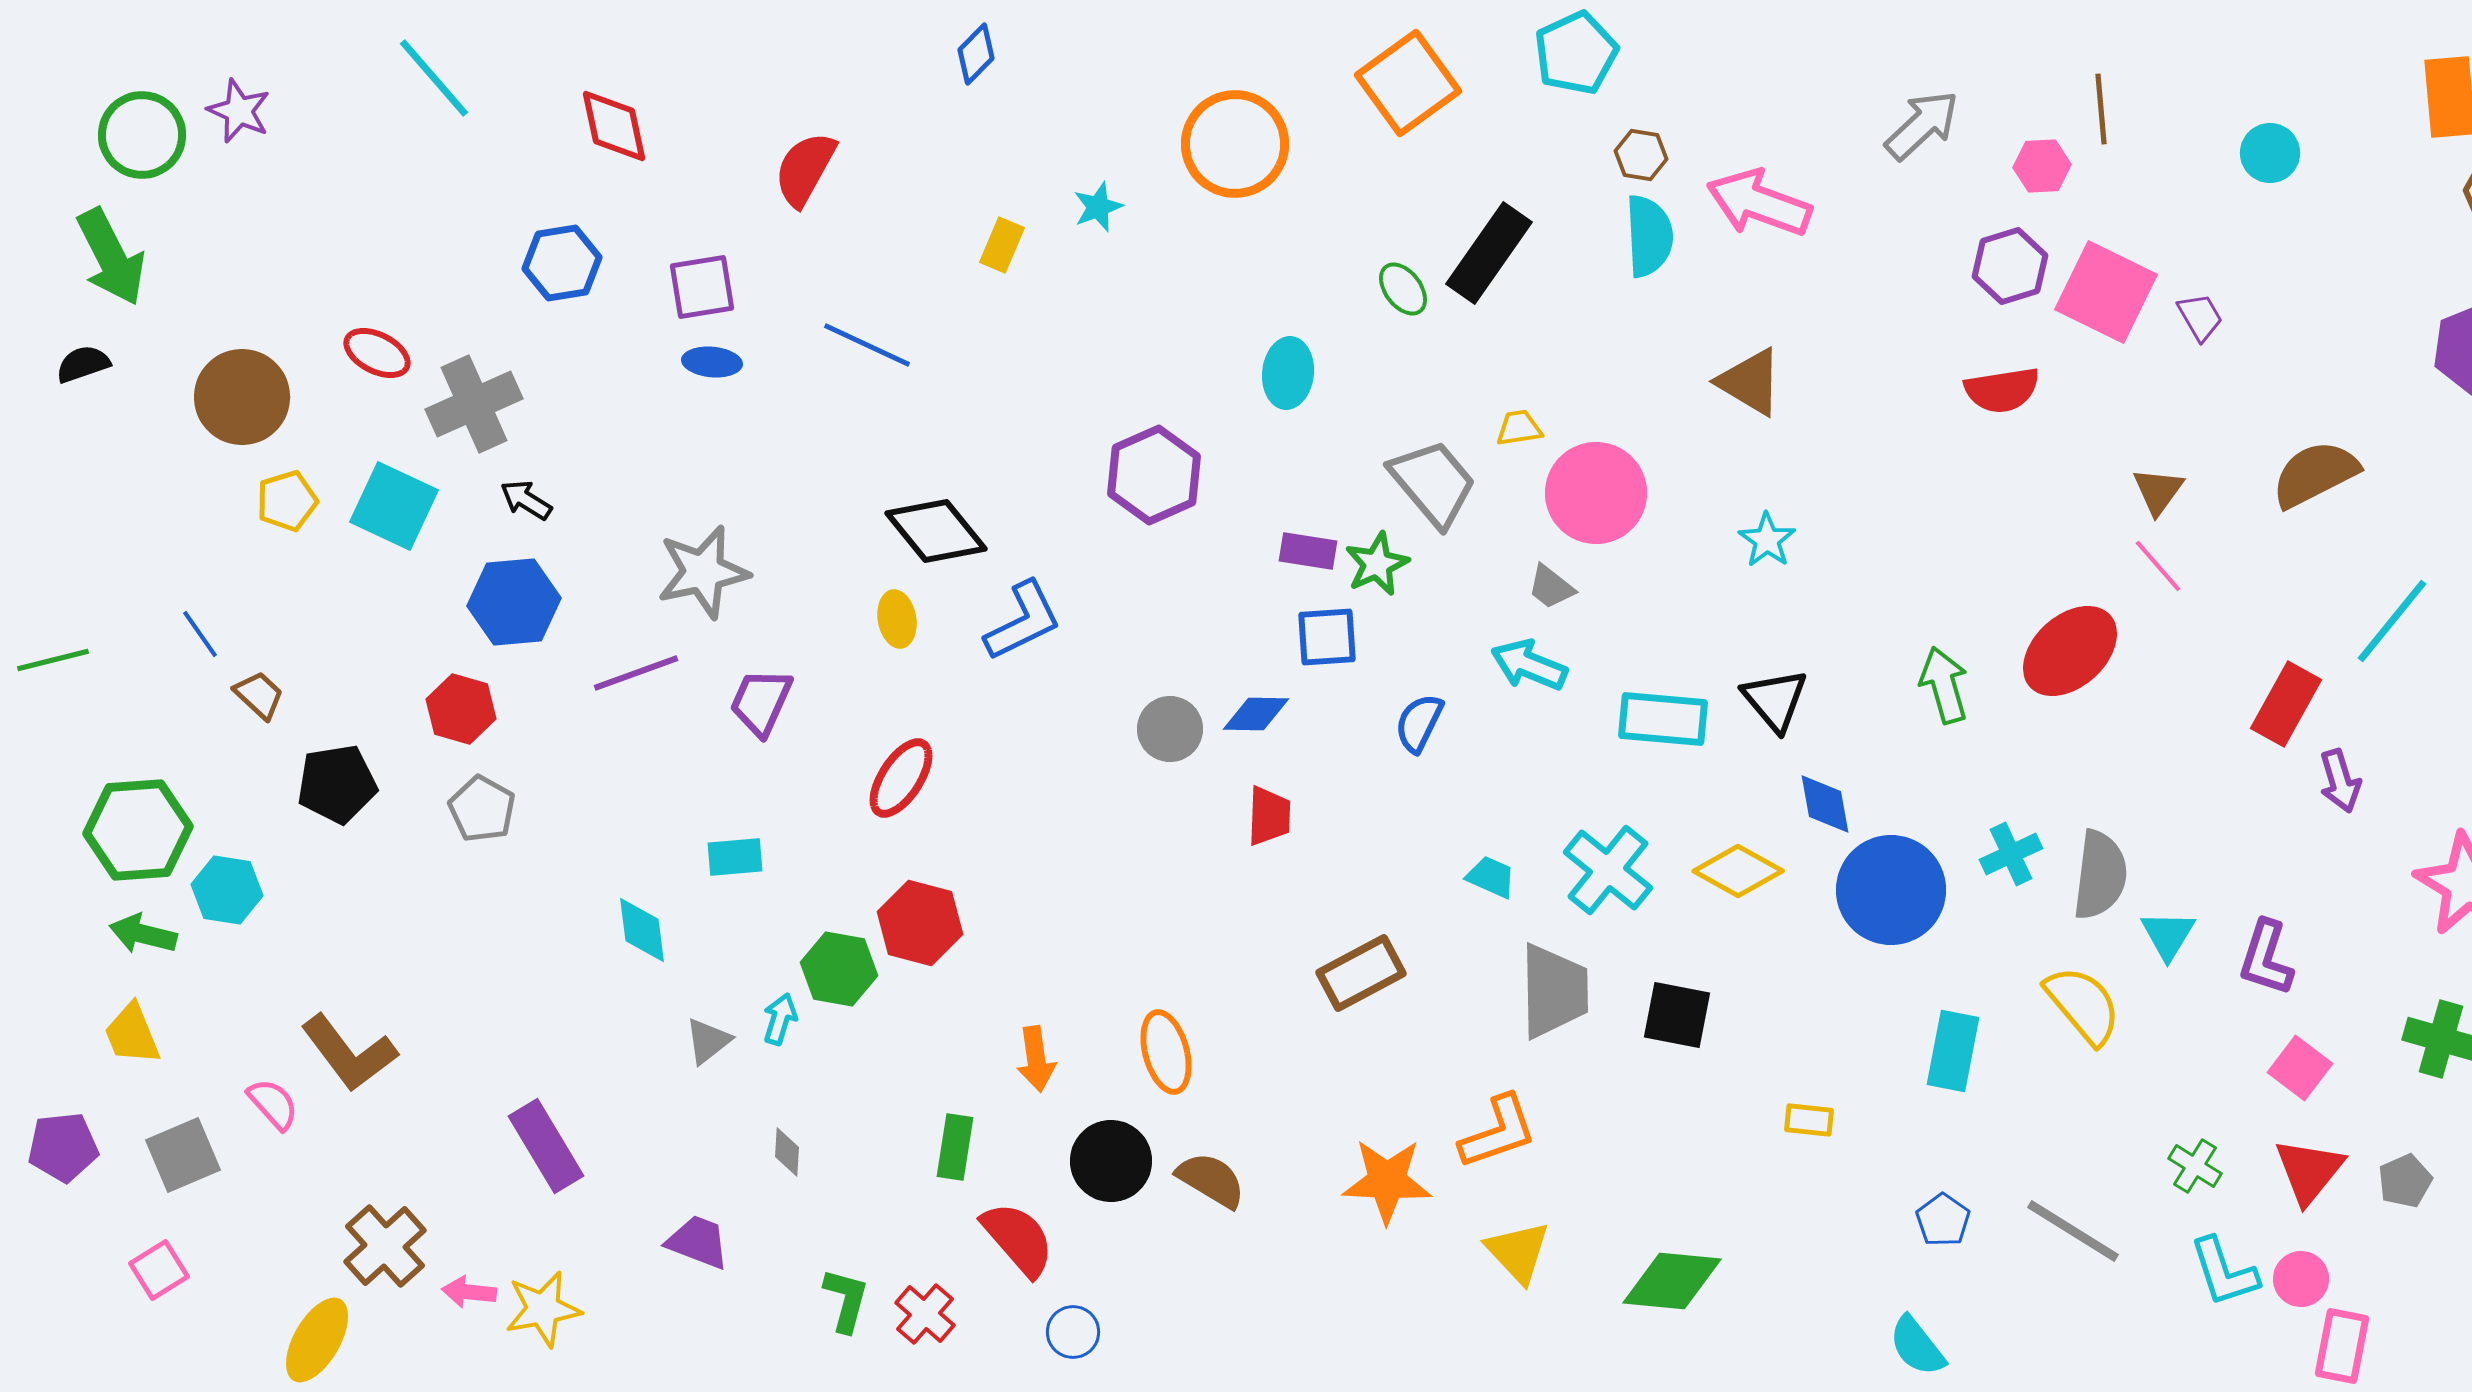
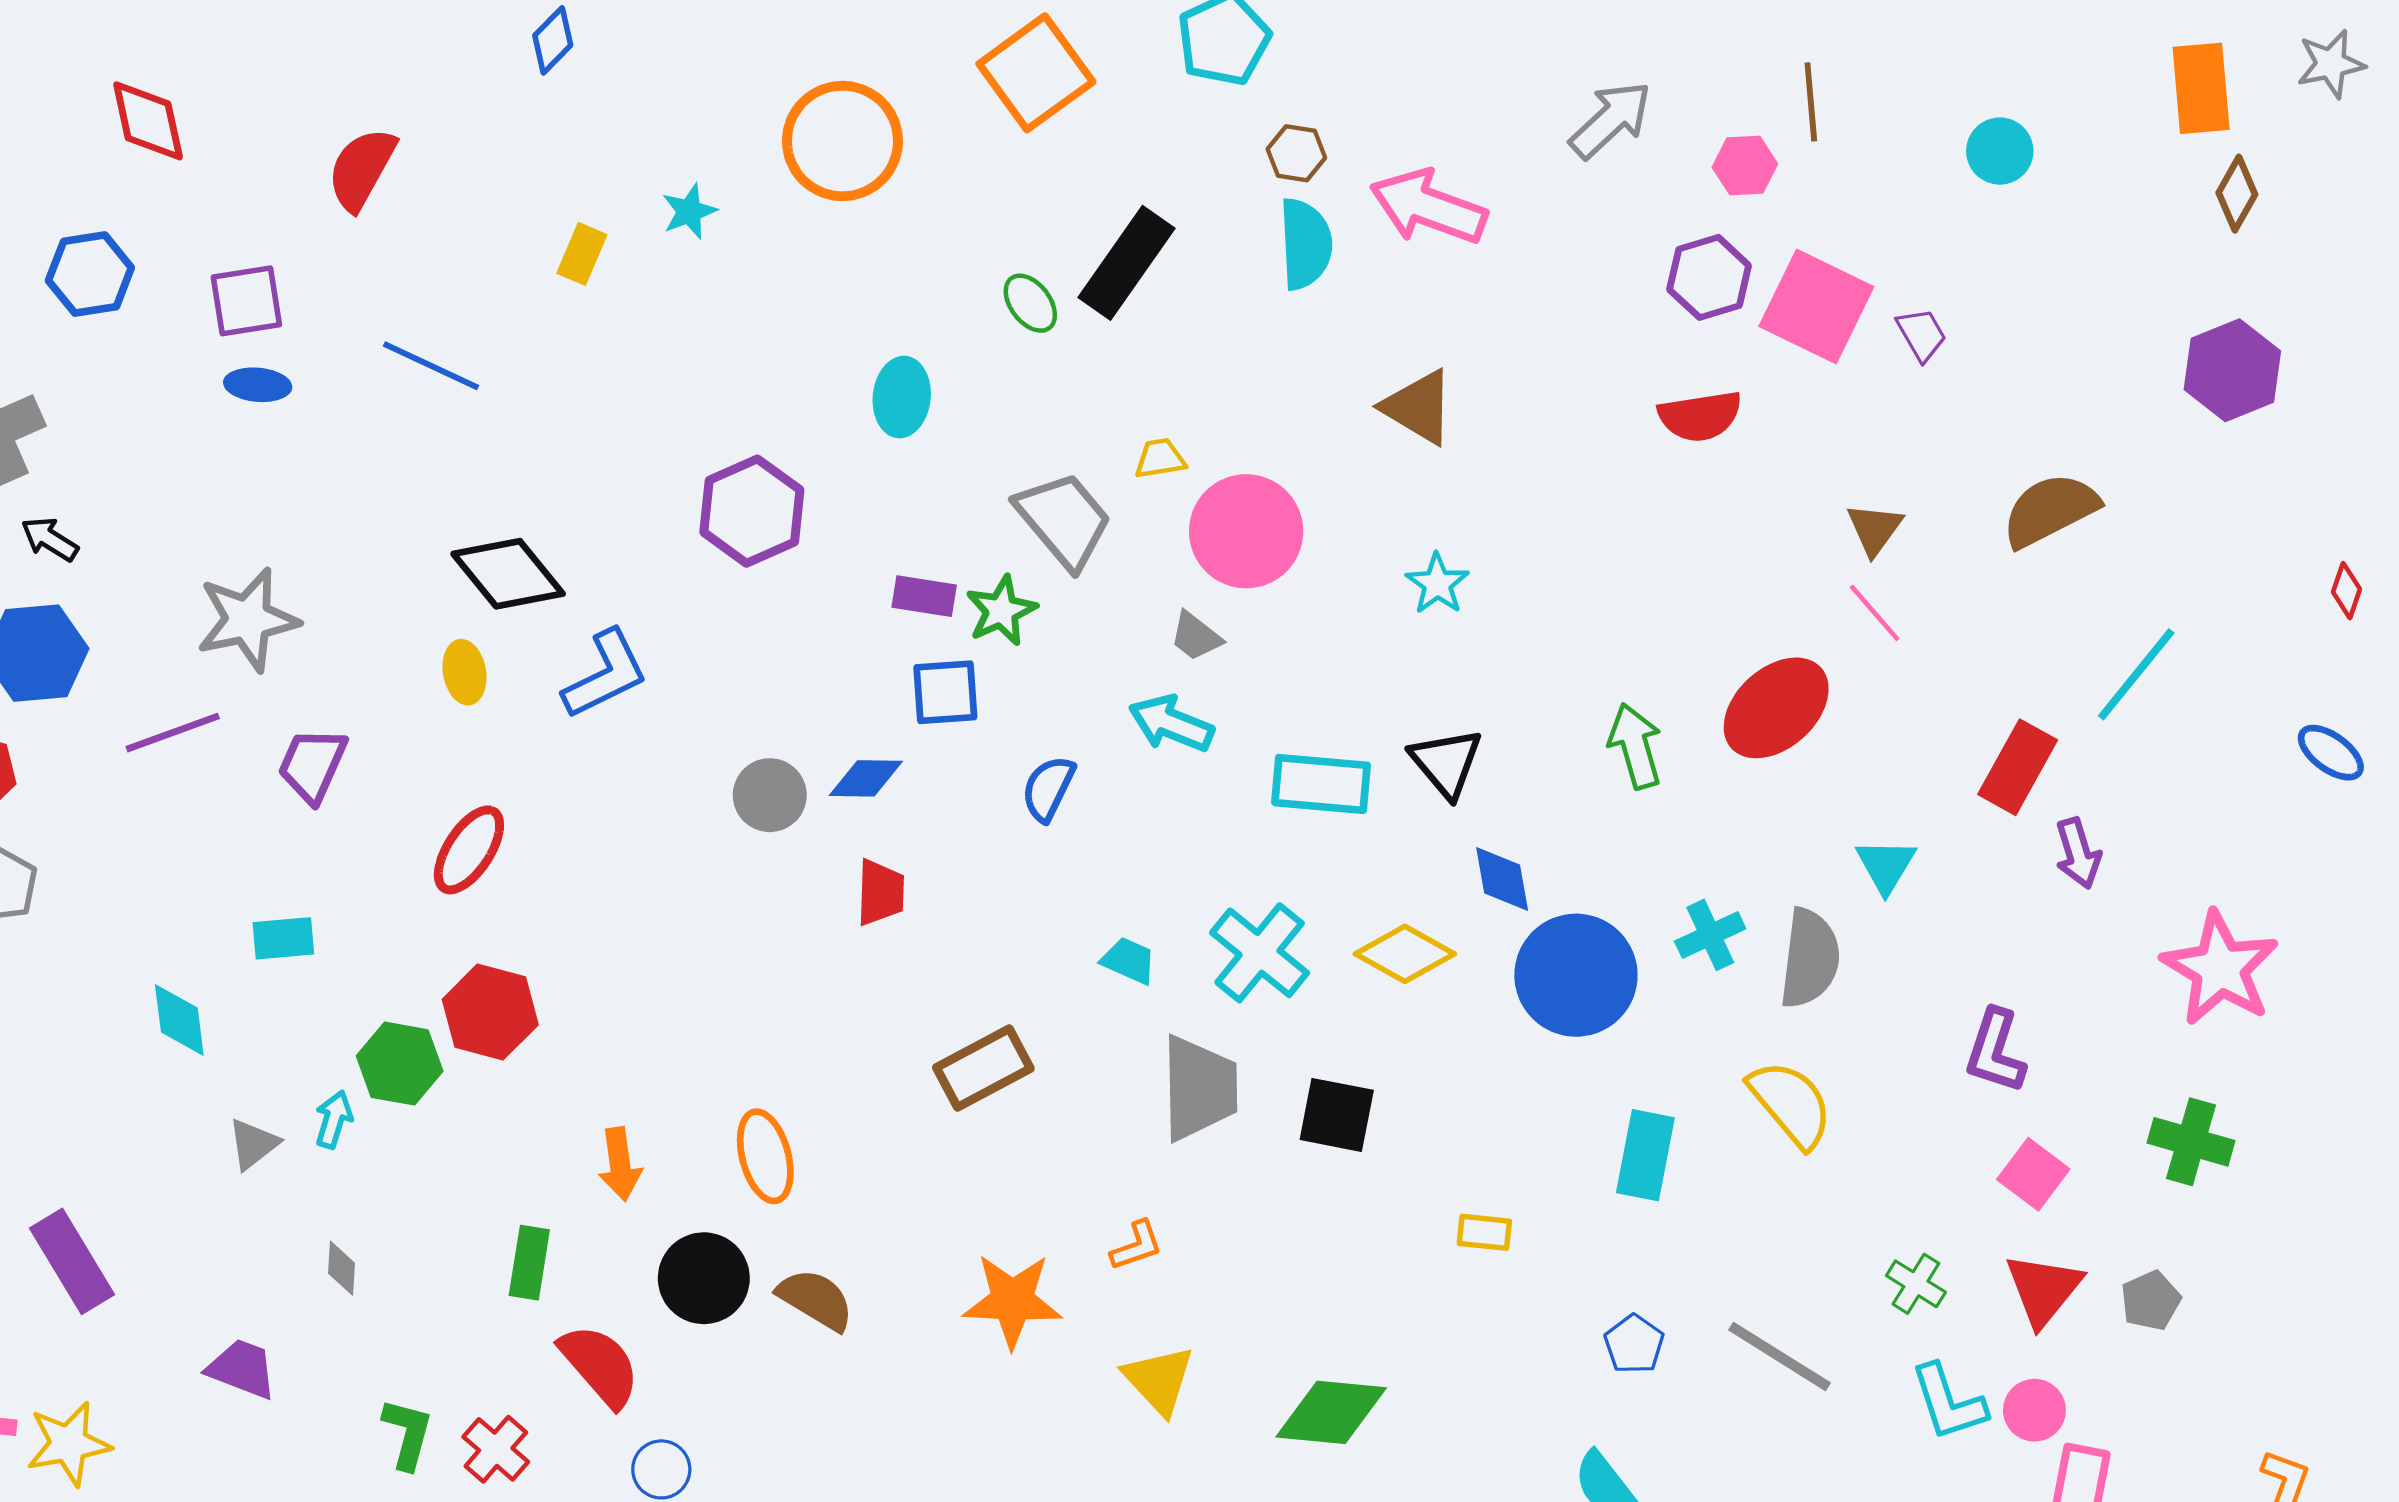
cyan triangle: (2168, 935) -> (1886, 866), moved
orange L-shape: (1498, 1132) -> (1137, 1246), size x0.6

